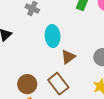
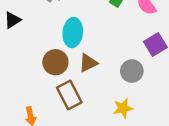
brown circle: (27, 84) -> (55, 62), moved

